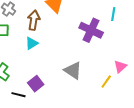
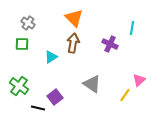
brown arrow: (34, 20) -> (73, 43), moved
purple cross: (91, 30) -> (110, 44), size x0.7

